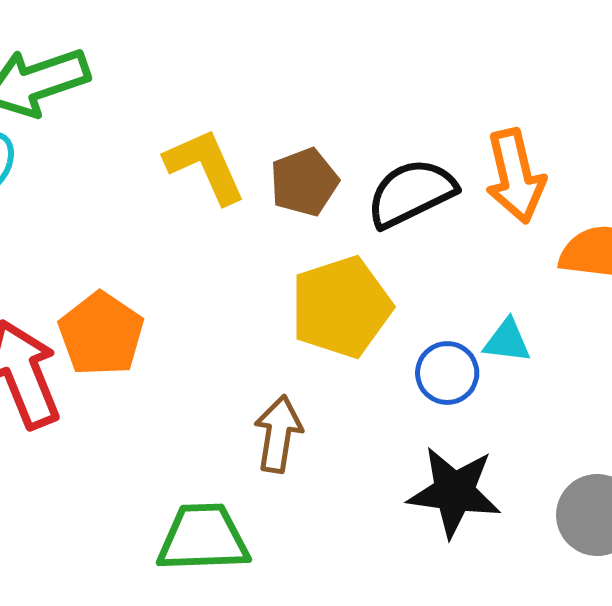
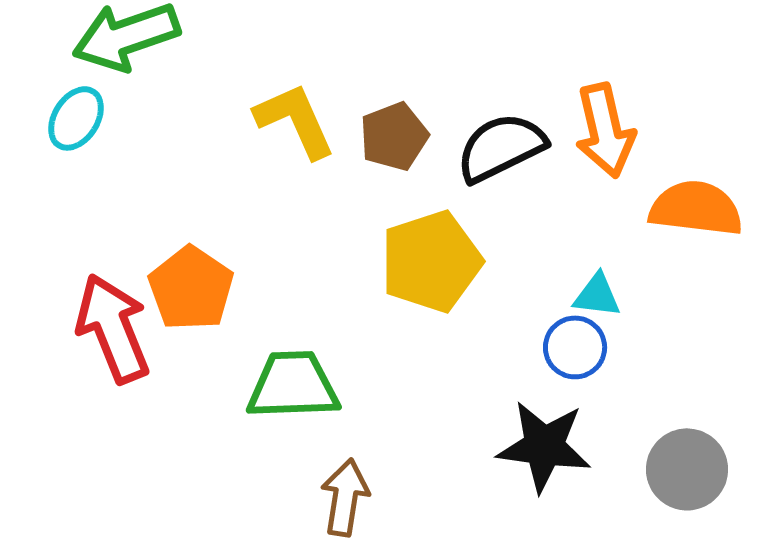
blue circle: (447, 373) -> (575, 347), moved
brown arrow: (278, 434) -> (345, 497), moved
green trapezoid: (203, 538) -> (293, 385), moved

